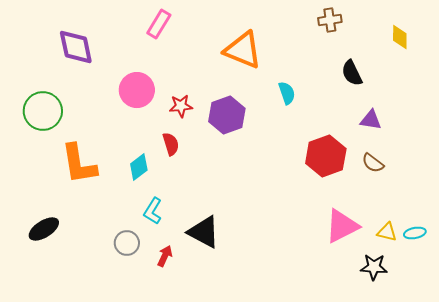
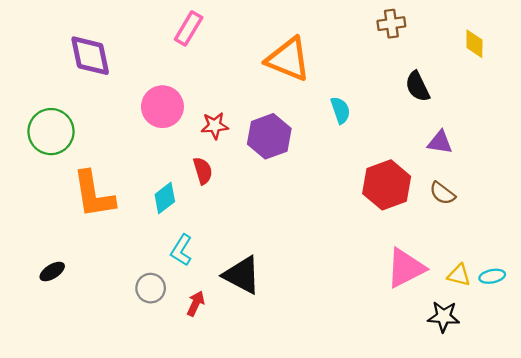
black ellipse: (44, 229) -> (52, 272), size x0.7

